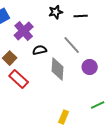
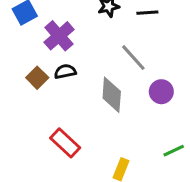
black semicircle: (40, 50) -> (65, 72), moved
red rectangle: (19, 79) -> (65, 143), moved

